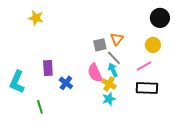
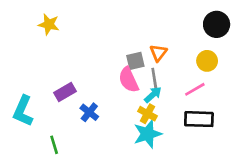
gray line: (114, 58) -> (154, 78), turned 35
purple rectangle: (48, 68) -> (65, 92), turned 63
cyan arrow: (113, 70) -> (153, 95), turned 72
pink semicircle: (95, 73) -> (129, 80), moved
cyan star: (109, 99) -> (148, 134), size x1.5

